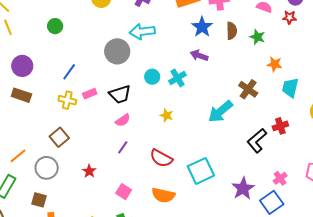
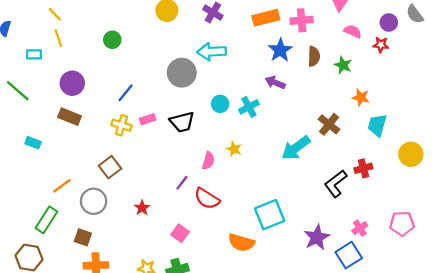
pink semicircle: (123, 120) -> (208, 161), moved, turned -42
red semicircle: (161, 158) -> (207, 199), moved
orange semicircle: (163, 195) -> (241, 243), moved

